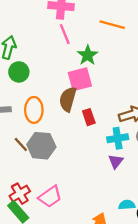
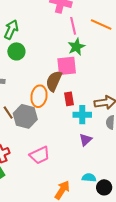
pink line: (65, 34) -> (73, 26), moved
orange ellipse: (34, 110) -> (39, 96), moved
cyan cross: (118, 138) -> (82, 115), moved
pink trapezoid: (50, 197) -> (40, 155), moved

